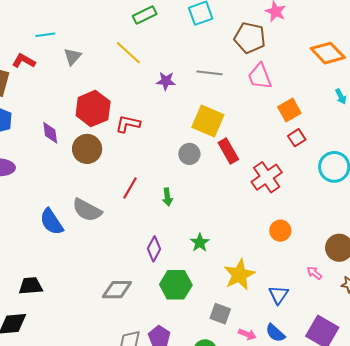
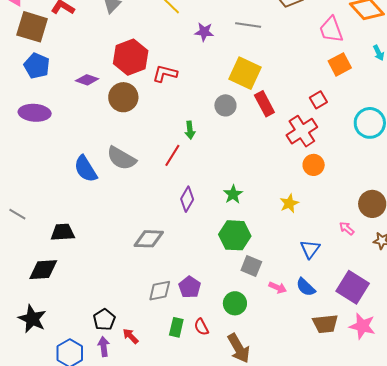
pink trapezoid: (260, 76) -> (331, 30), moved
orange square: (289, 110) -> (340, 64), moved
purple diamond: (50, 133) -> (87, 80), turned -65
red square: (297, 138) -> (318, 100), moved
red line: (130, 188) -> (172, 155), moved
green arrow: (167, 197) -> (190, 130), moved
orange circle: (280, 231) -> (314, 165), moved
yellow star: (239, 275) -> (289, 203), moved, size x0.6
green hexagon: (176, 285) -> (235, 235), moved

